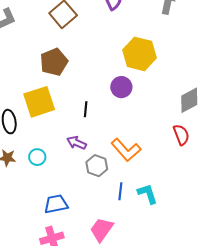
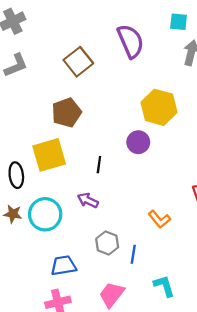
orange L-shape: (126, 150) -> (159, 219), moved, size x0.7
cyan circle: (37, 157) -> (45, 214), size x1.8
gray hexagon: (97, 166) -> (107, 243), moved
cyan L-shape: (148, 194) -> (164, 286), moved

